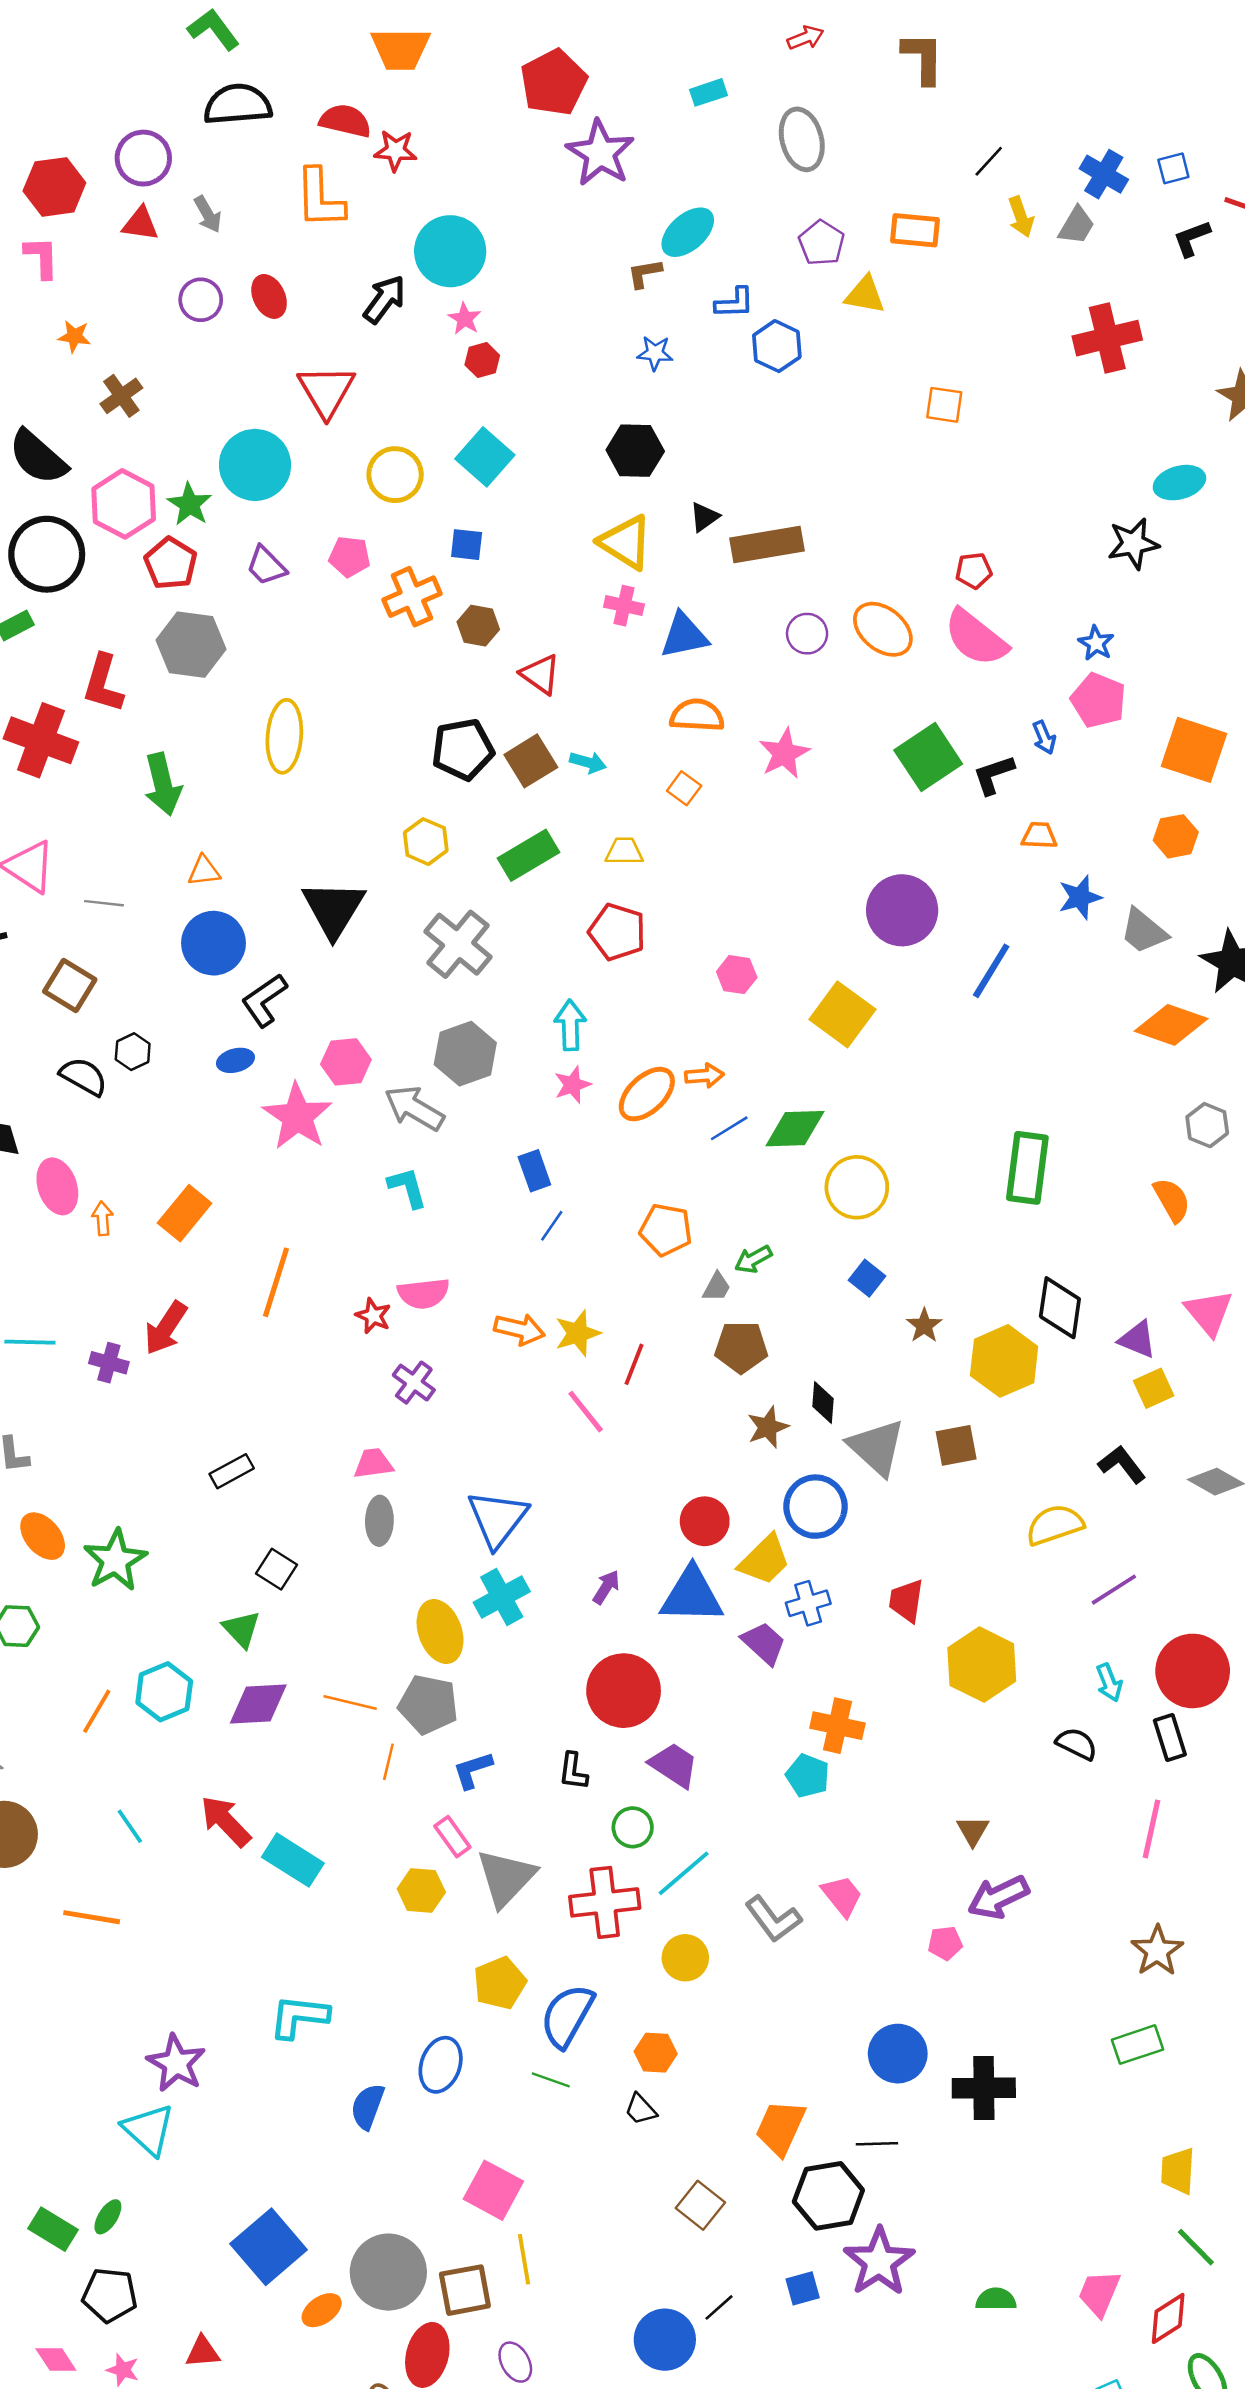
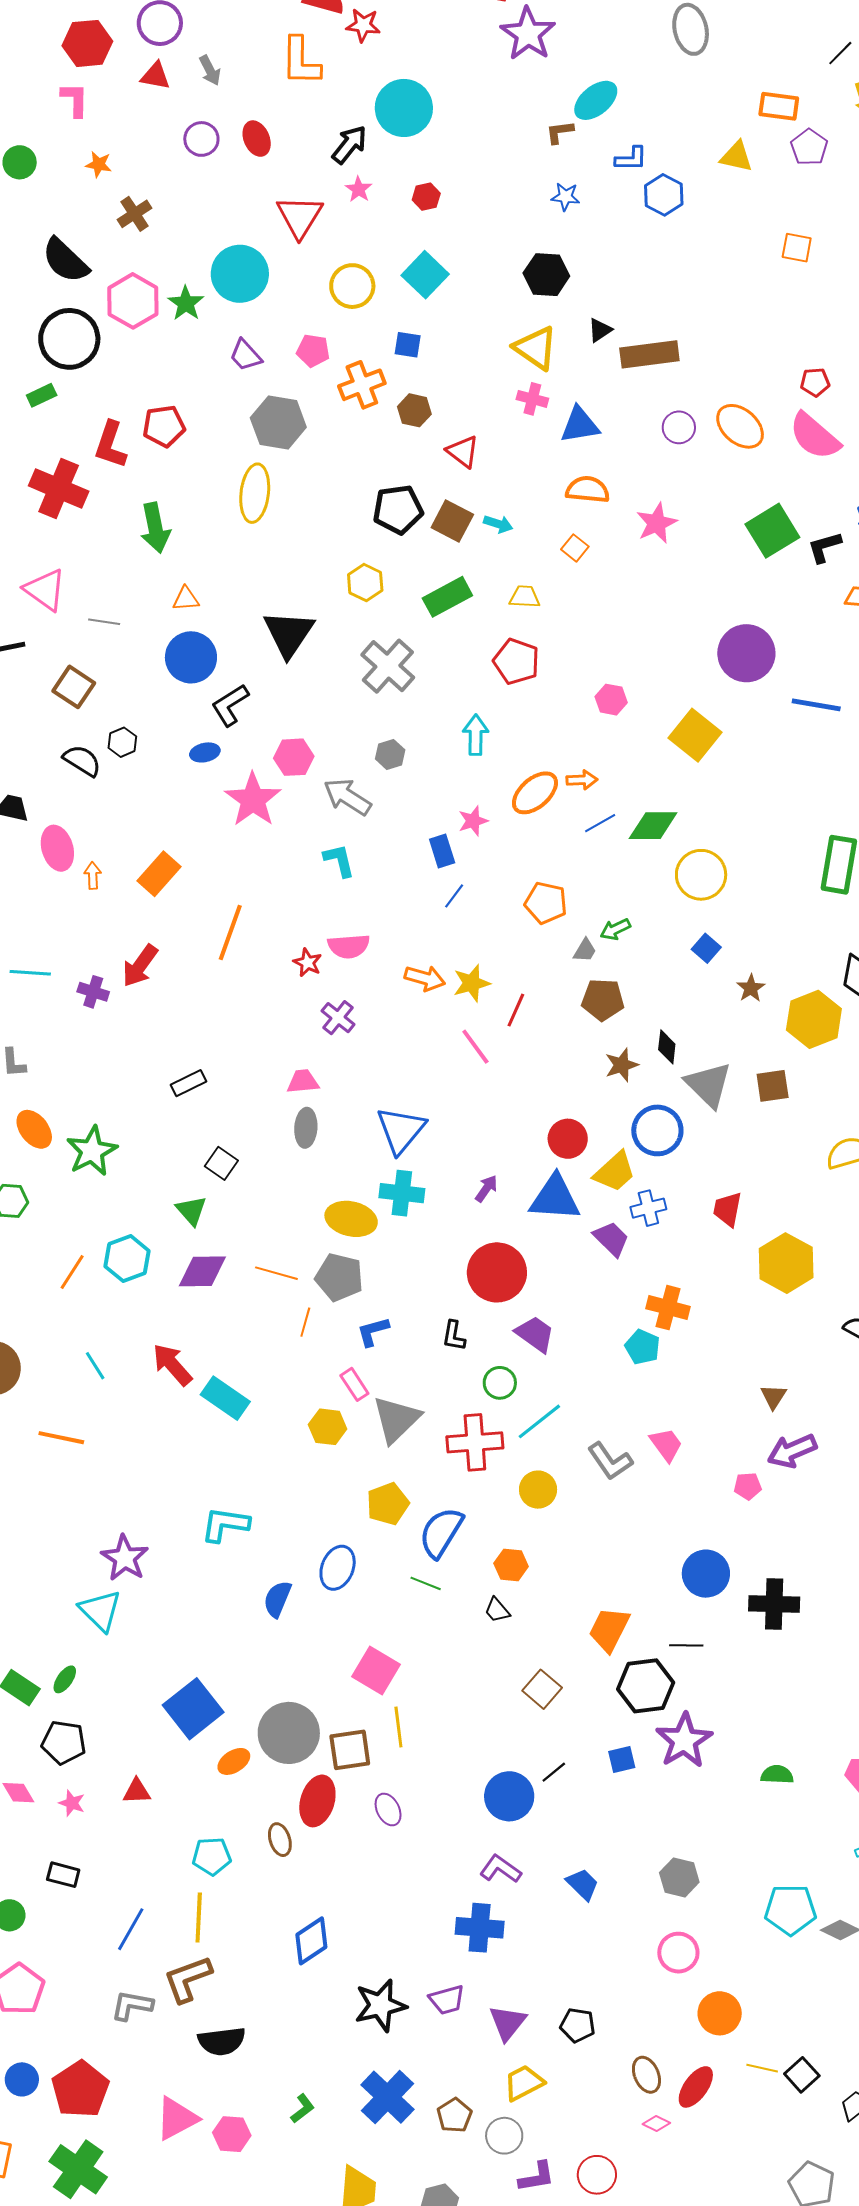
purple pentagon: (822, 243) -> (809, 147), moved
pink star: (465, 319) -> (359, 189), moved
red pentagon: (171, 563) -> (164, 426), moved, turned 30
gray hexagon: (191, 645) -> (278, 423), moved
brown square: (531, 761) -> (452, 521), turned -33
blue line: (991, 971) -> (816, 705), turned 66
gray hexagon: (465, 1054) -> (390, 754), size x0.6
pink star: (573, 1085) -> (473, 821), moved
cyan cross: (502, 1597) -> (402, 1193), turned 33
yellow ellipse: (440, 1631) -> (351, 1219), turned -60

